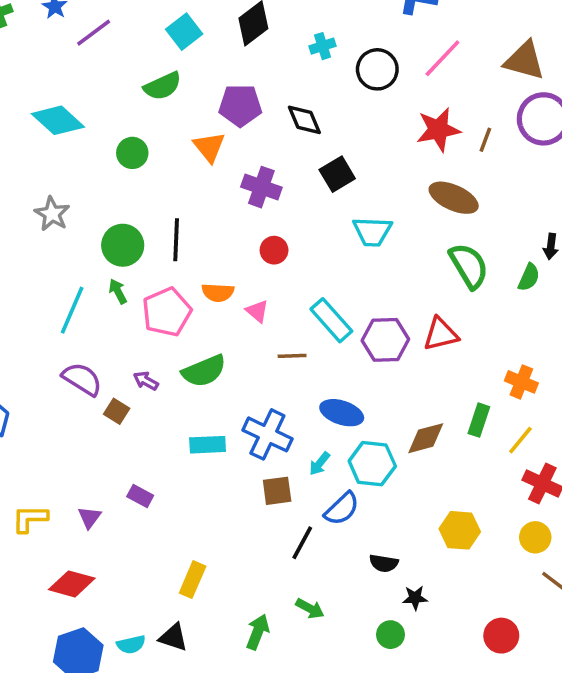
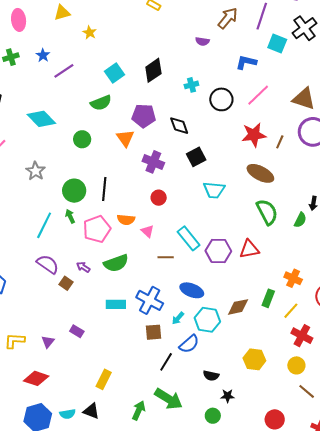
green arrow: (310, 608) -> (168, 399), size x1.8

